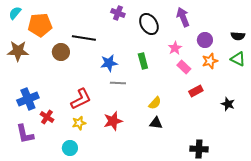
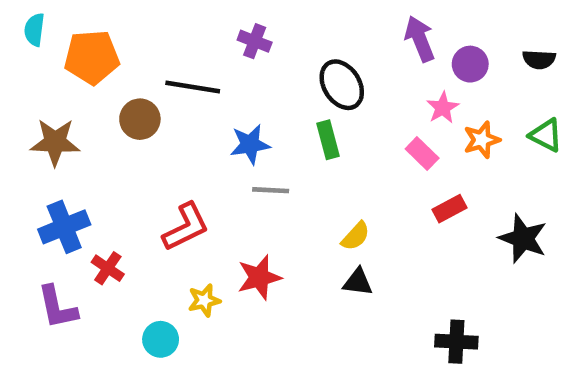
cyan semicircle: (15, 13) -> (34, 30), turned -32
purple cross: (118, 13) -> (255, 41), moved
black ellipse: (149, 24) -> (342, 85), moved
black semicircle: (238, 36) -> (539, 59), moved
purple circle: (205, 40) -> (470, 64), moved
pink star: (175, 48) -> (443, 108), moved
brown star: (18, 51) -> (55, 142), moved
black star: (228, 104) -> (523, 238), size x1.5
yellow star: (79, 123) -> (204, 300), moved

